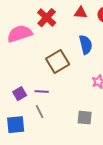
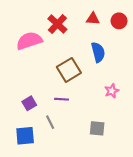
purple line: (42, 92) -> (62, 99), moved

